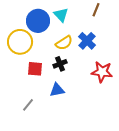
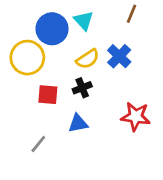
red star: (102, 72) -> (136, 117), moved

